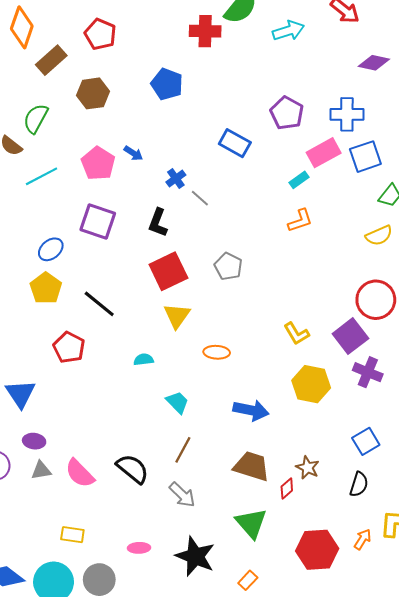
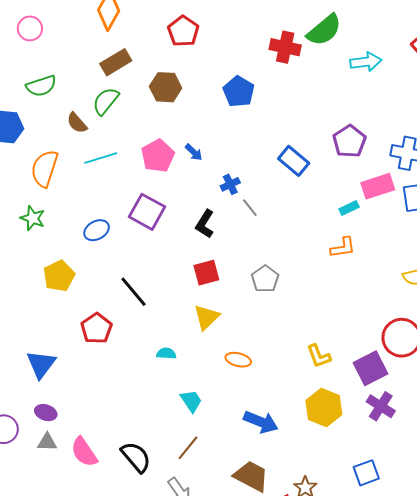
brown rectangle: (51, 60) -> (116, 62), moved
red square: (168, 271) -> (206, 273), size x0.7
yellow pentagon: (46, 288) -> (59, 276), moved

